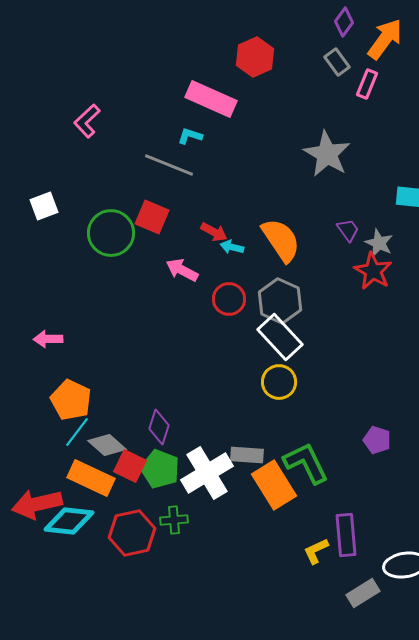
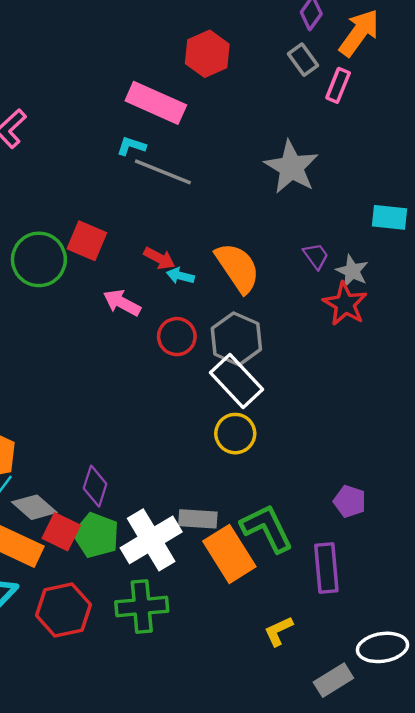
gray line: (169, 165) -> (163, 172), moved
green cross: (174, 520) -> (142, 607), moved, size x1.6
purple rectangle: (346, 535) -> (326, 568), moved

